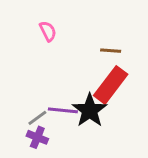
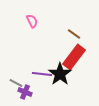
brown line: (111, 51) -> (74, 34), turned 32
gray line: (37, 118) -> (16, 83), moved, turned 64

